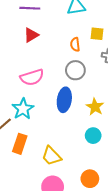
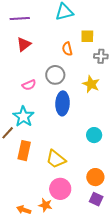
gray circle: (75, 70) -> (55, 75), moved
pink semicircle: (32, 77) -> (29, 85), size x0.6
yellow star: (95, 107) -> (91, 84), moved

